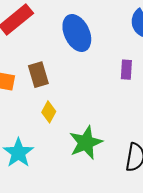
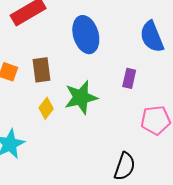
green star: (86, 143) -> (81, 97), moved

